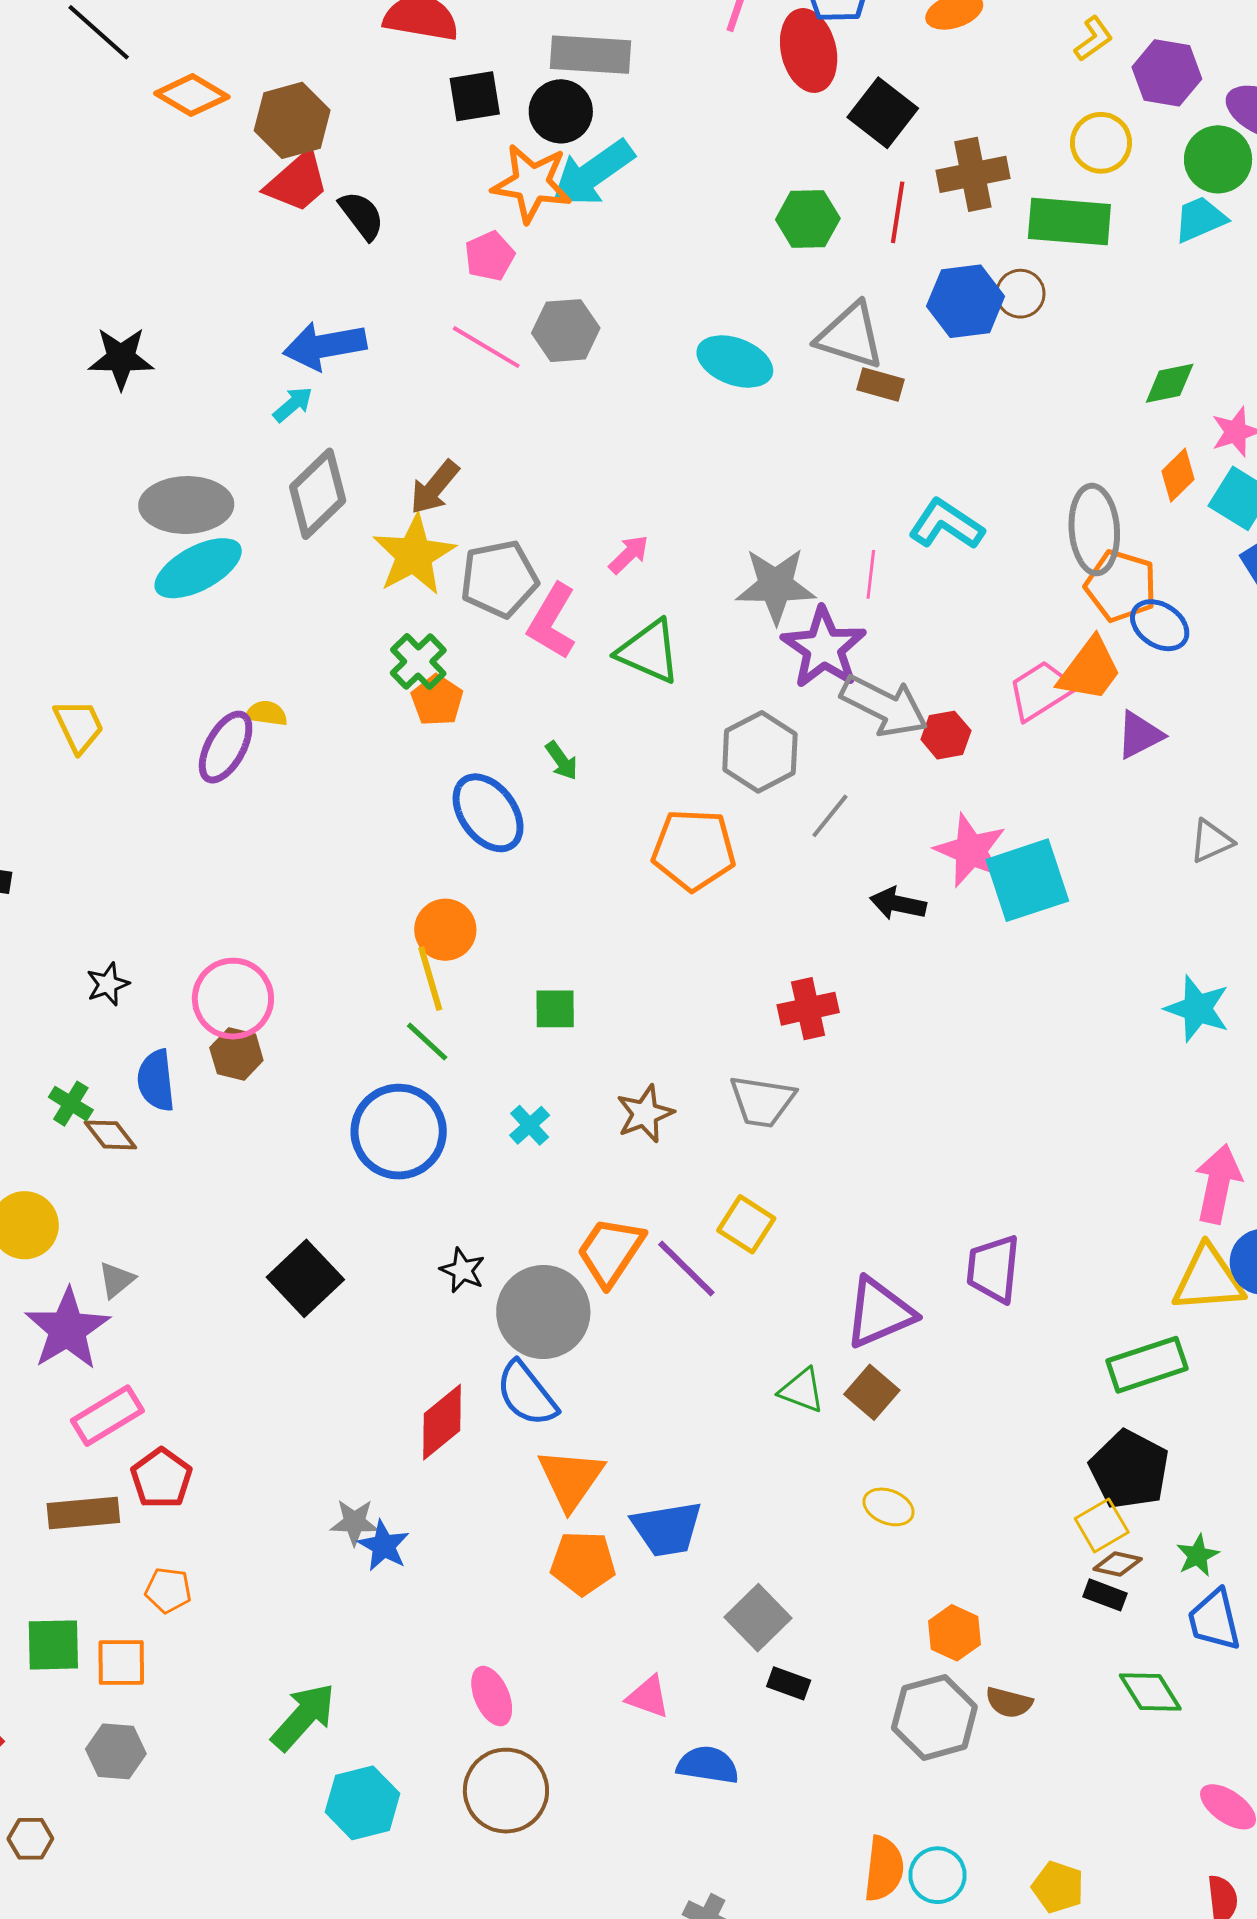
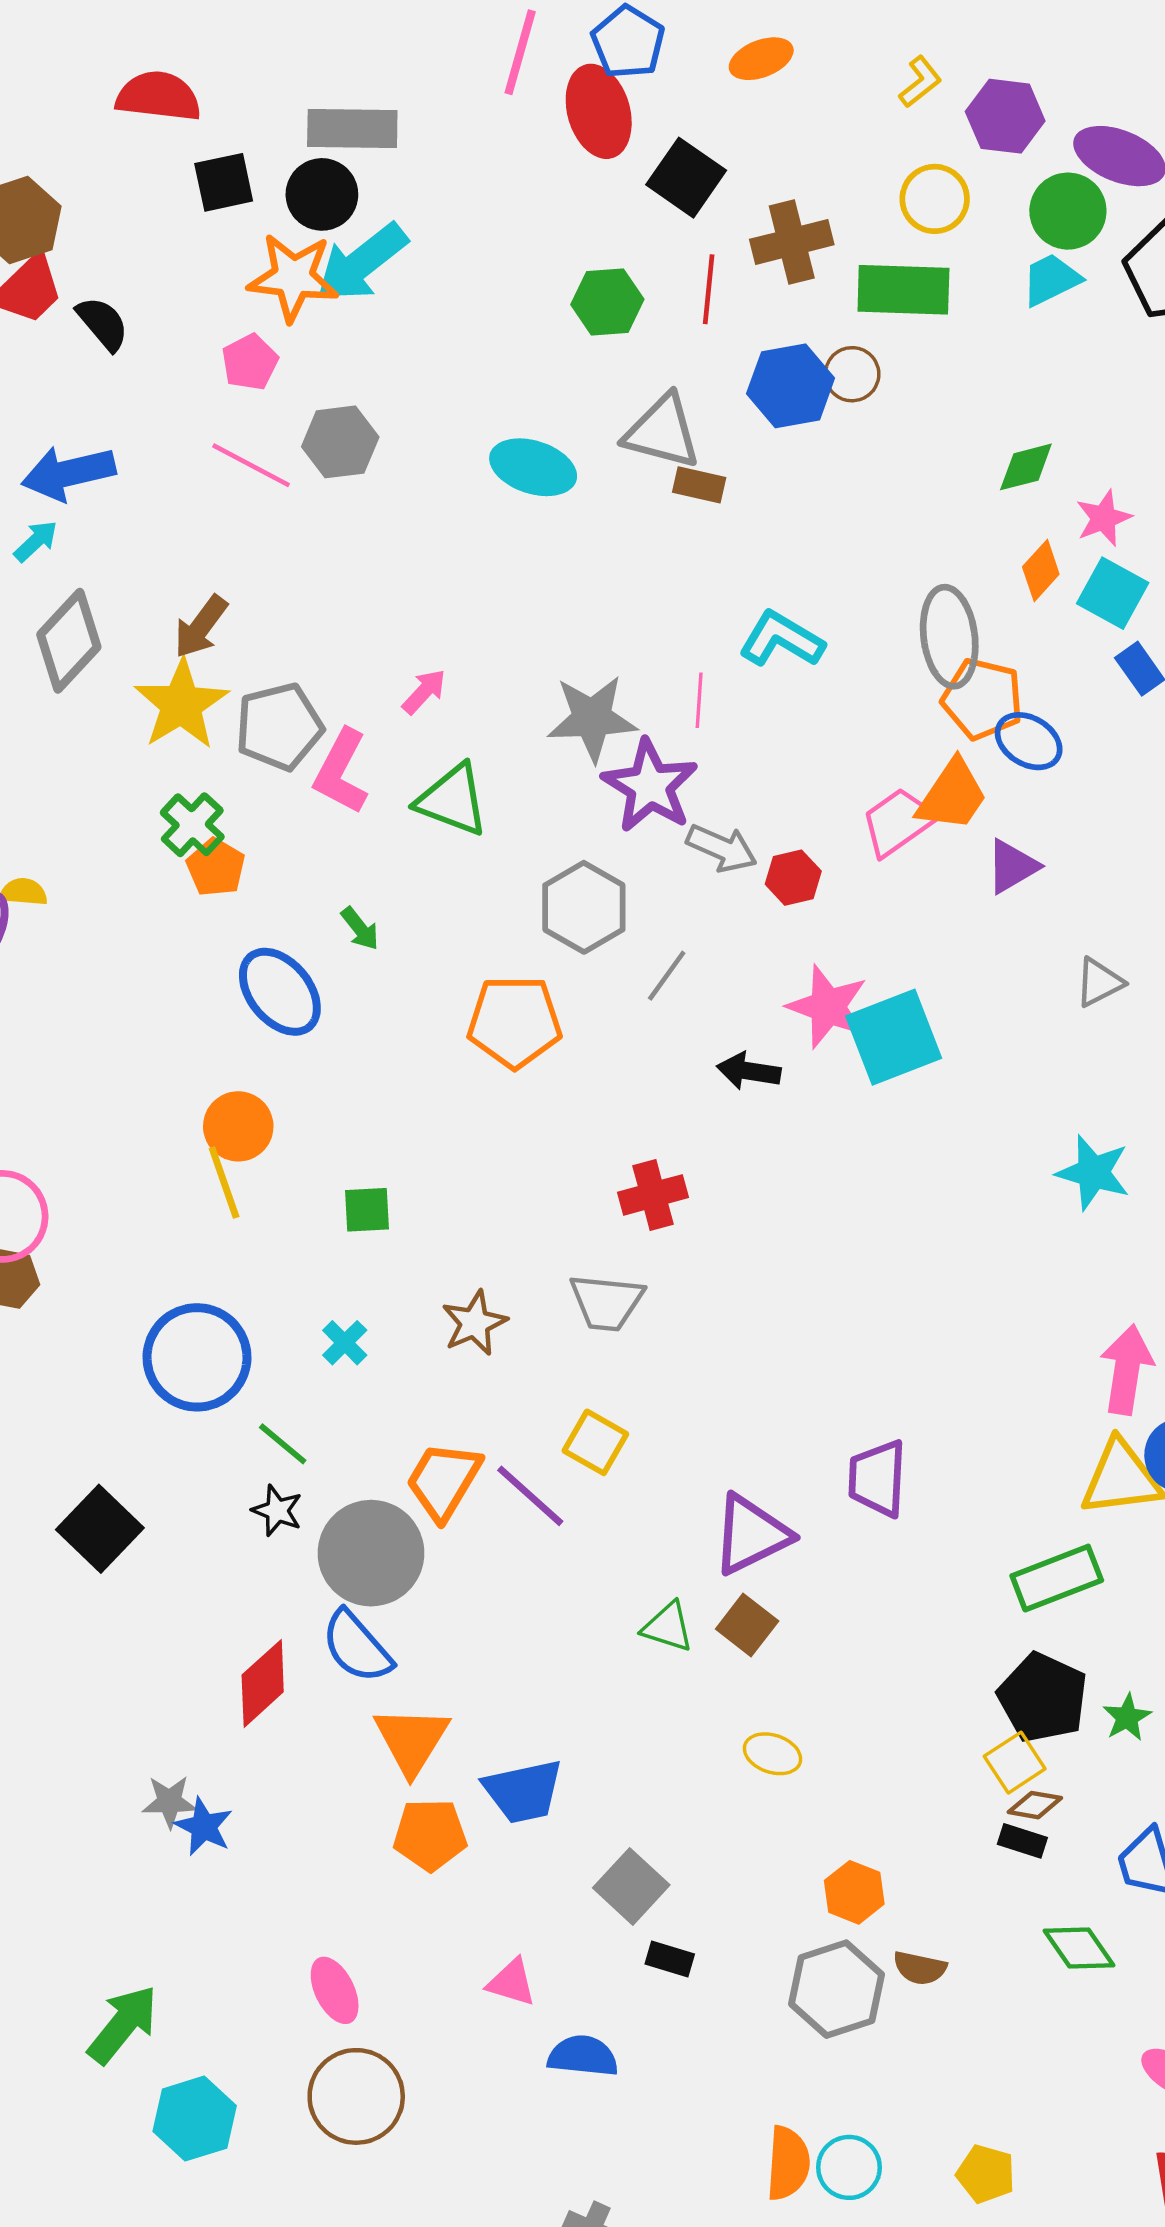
gray arrow: (884, 706) -> (722, 848), size x0.7
green line: (427, 1042) -> (283, 1444), moved
green star: (1198, 1555) -> (1127, 1717), moved

